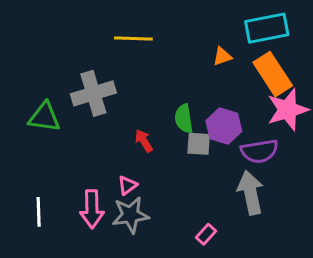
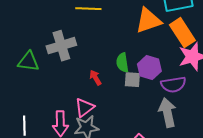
orange triangle: (222, 56) -> (148, 21), size x2.0
pink triangle: (127, 185) -> (84, 108), size x1.5

